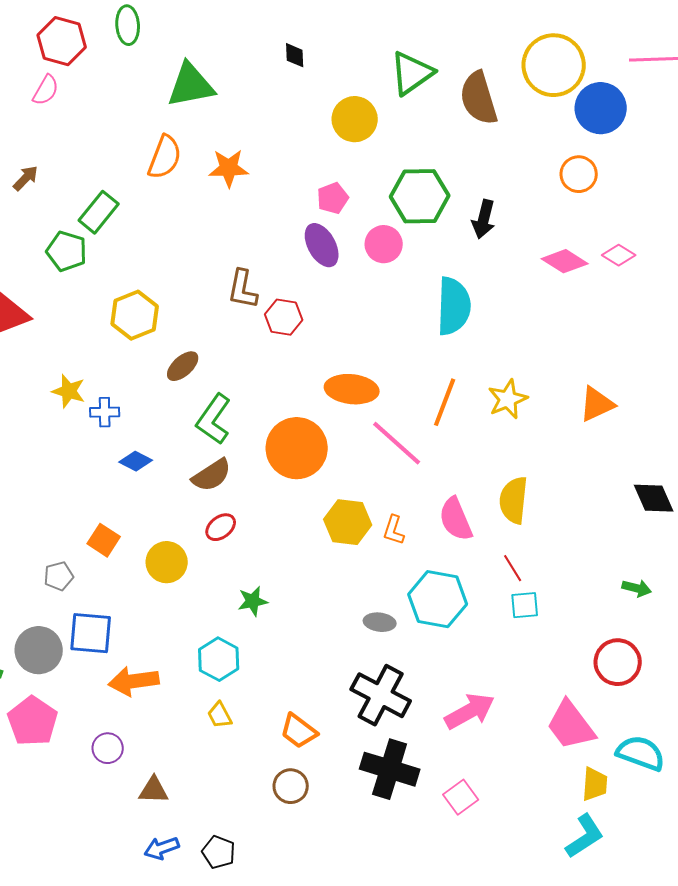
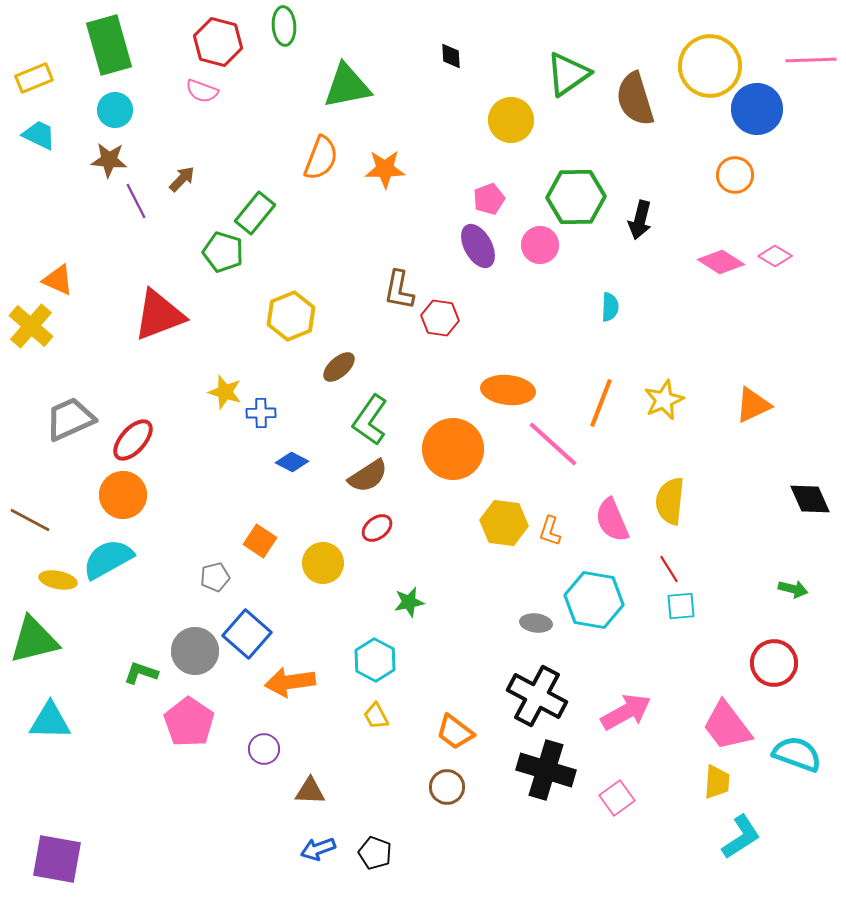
pink semicircle: (46, 90) -> (202, 91), turned 80
cyan semicircle: (454, 306) -> (610, 307), size x0.5
blue square: (91, 633) -> (247, 634), turned 36
yellow trapezoid: (595, 784) -> (717, 782), moved

